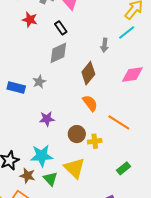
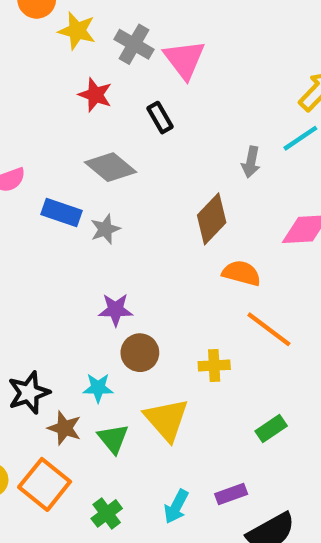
gray diamond: (58, 53) -> (111, 167), moved, turned 60
blue rectangle: (16, 88) -> (61, 212), moved
orange semicircle: (90, 103) -> (241, 273), moved, turned -42
brown circle: (77, 134) -> (140, 353), moved
cyan star: (42, 156) -> (98, 388), size x0.6

